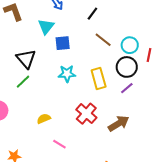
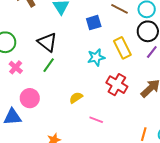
blue square: (63, 43) -> (94, 23), moved
cyan star: (67, 74) -> (96, 57), moved

